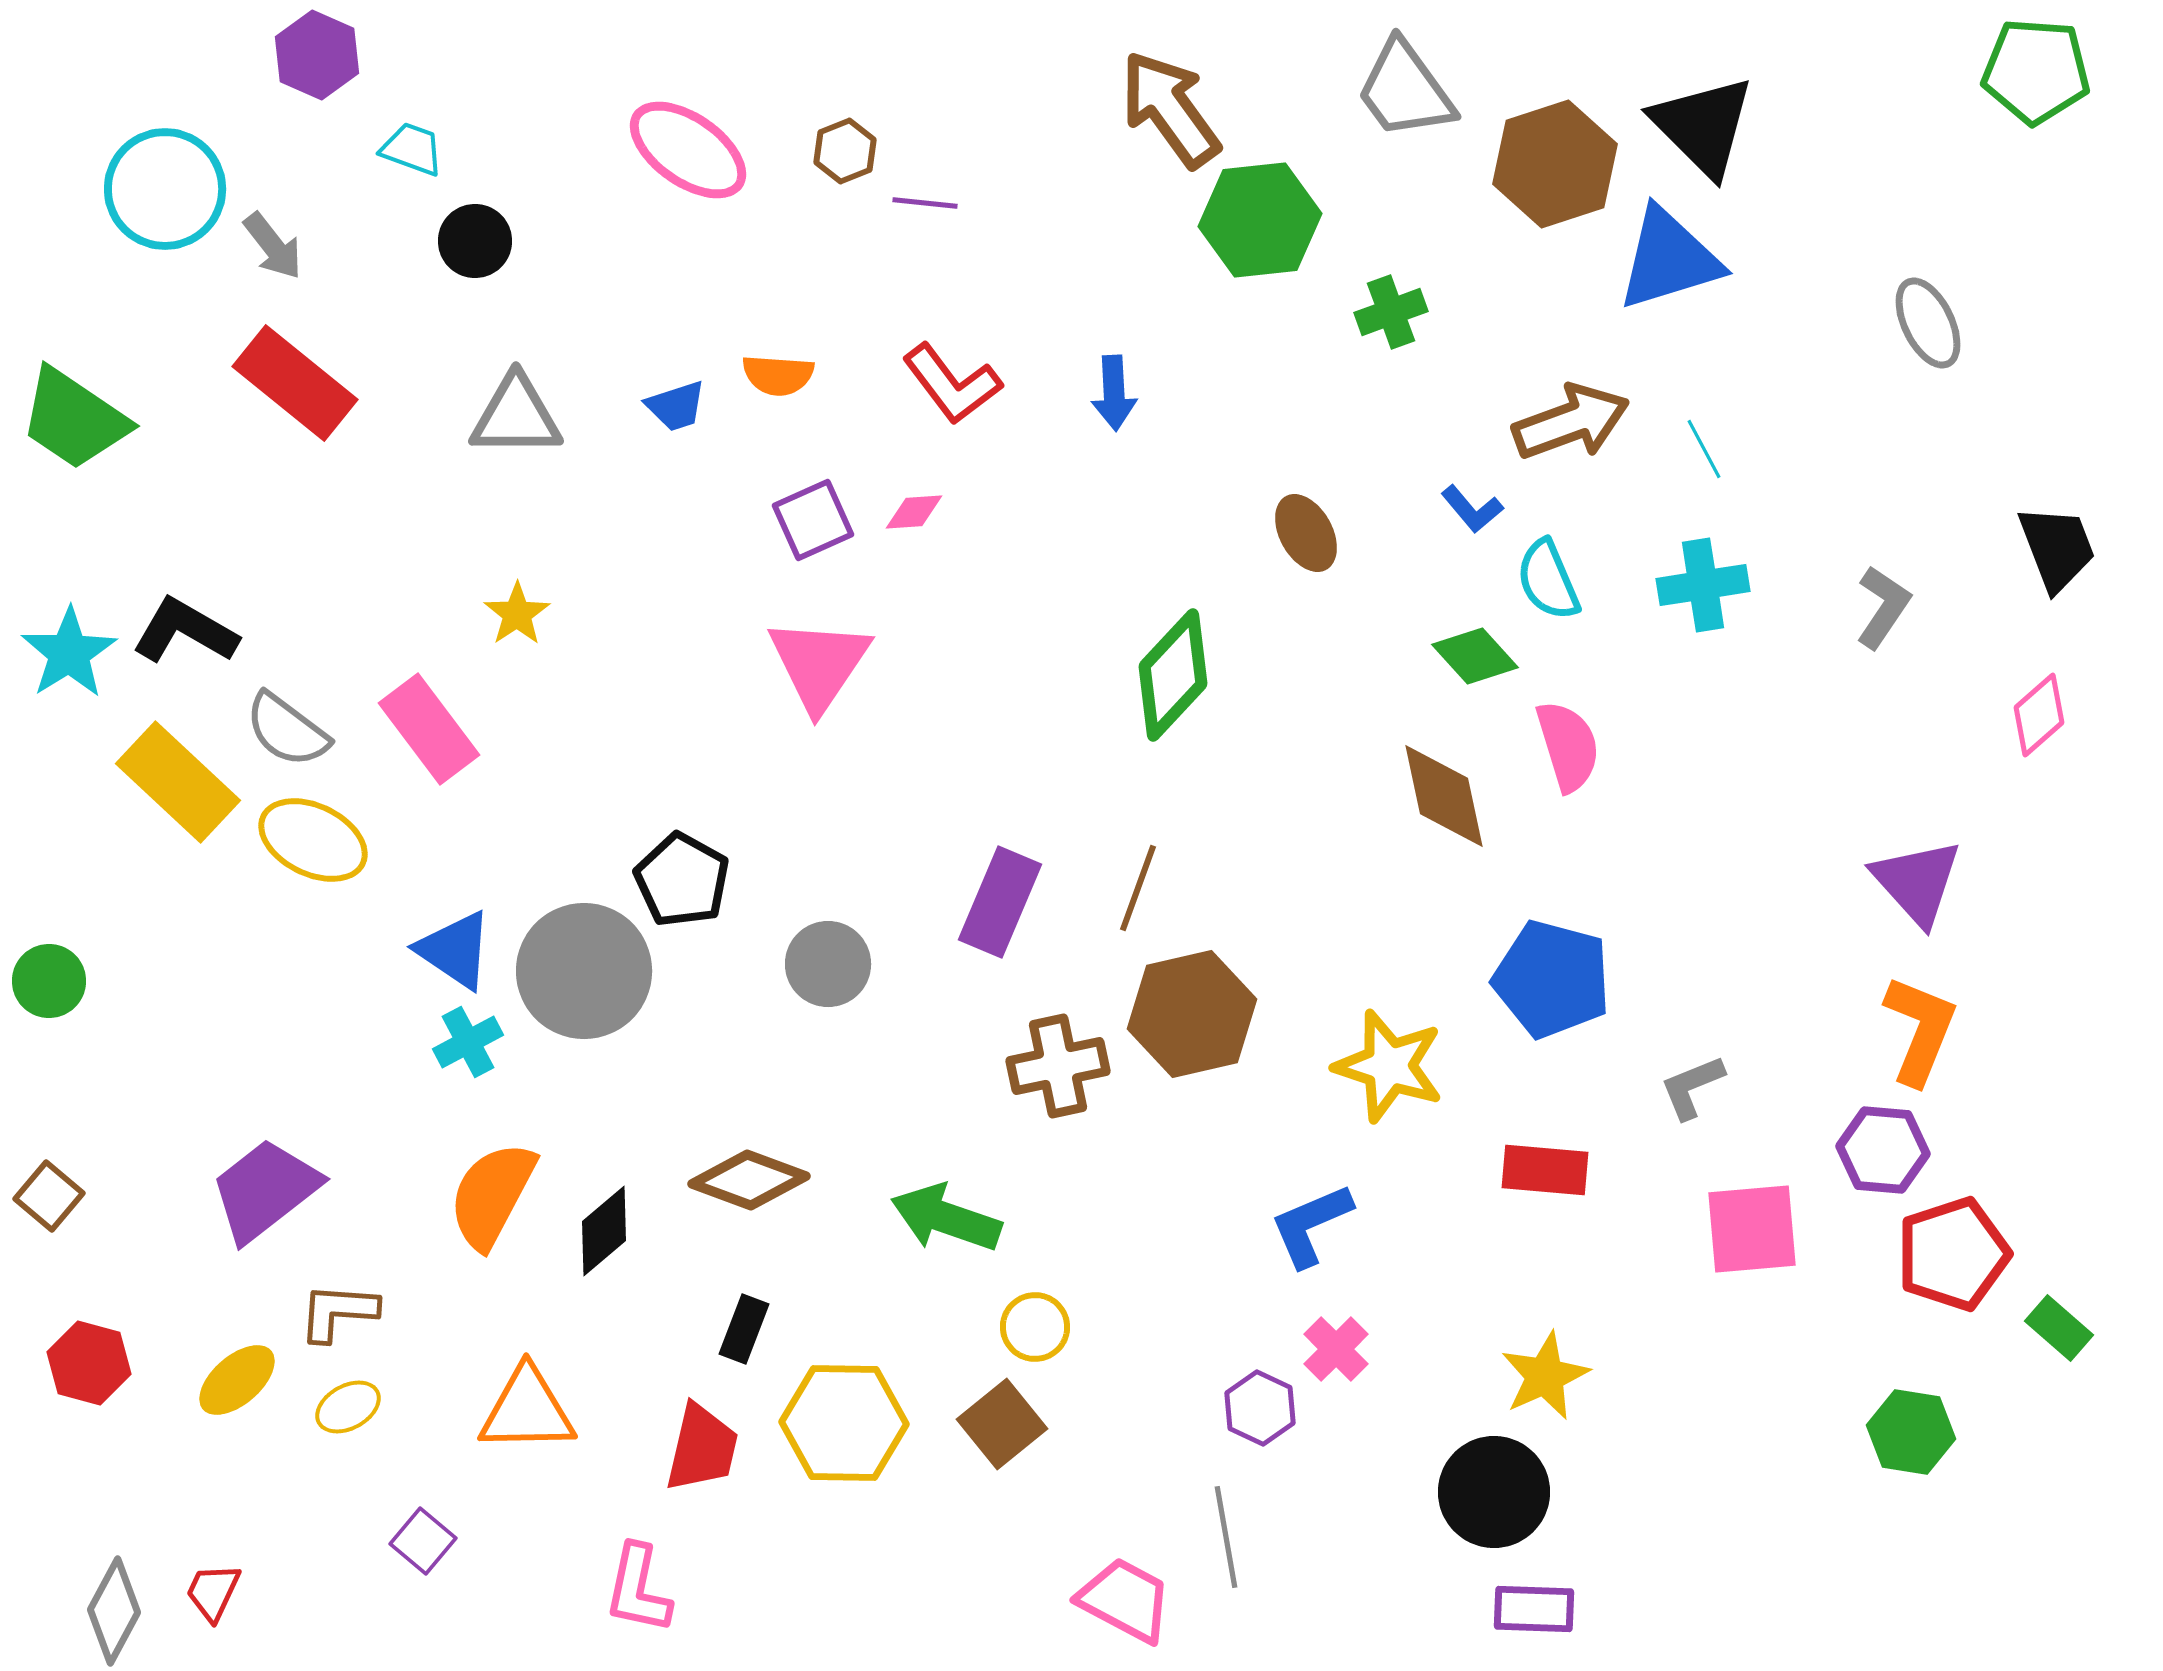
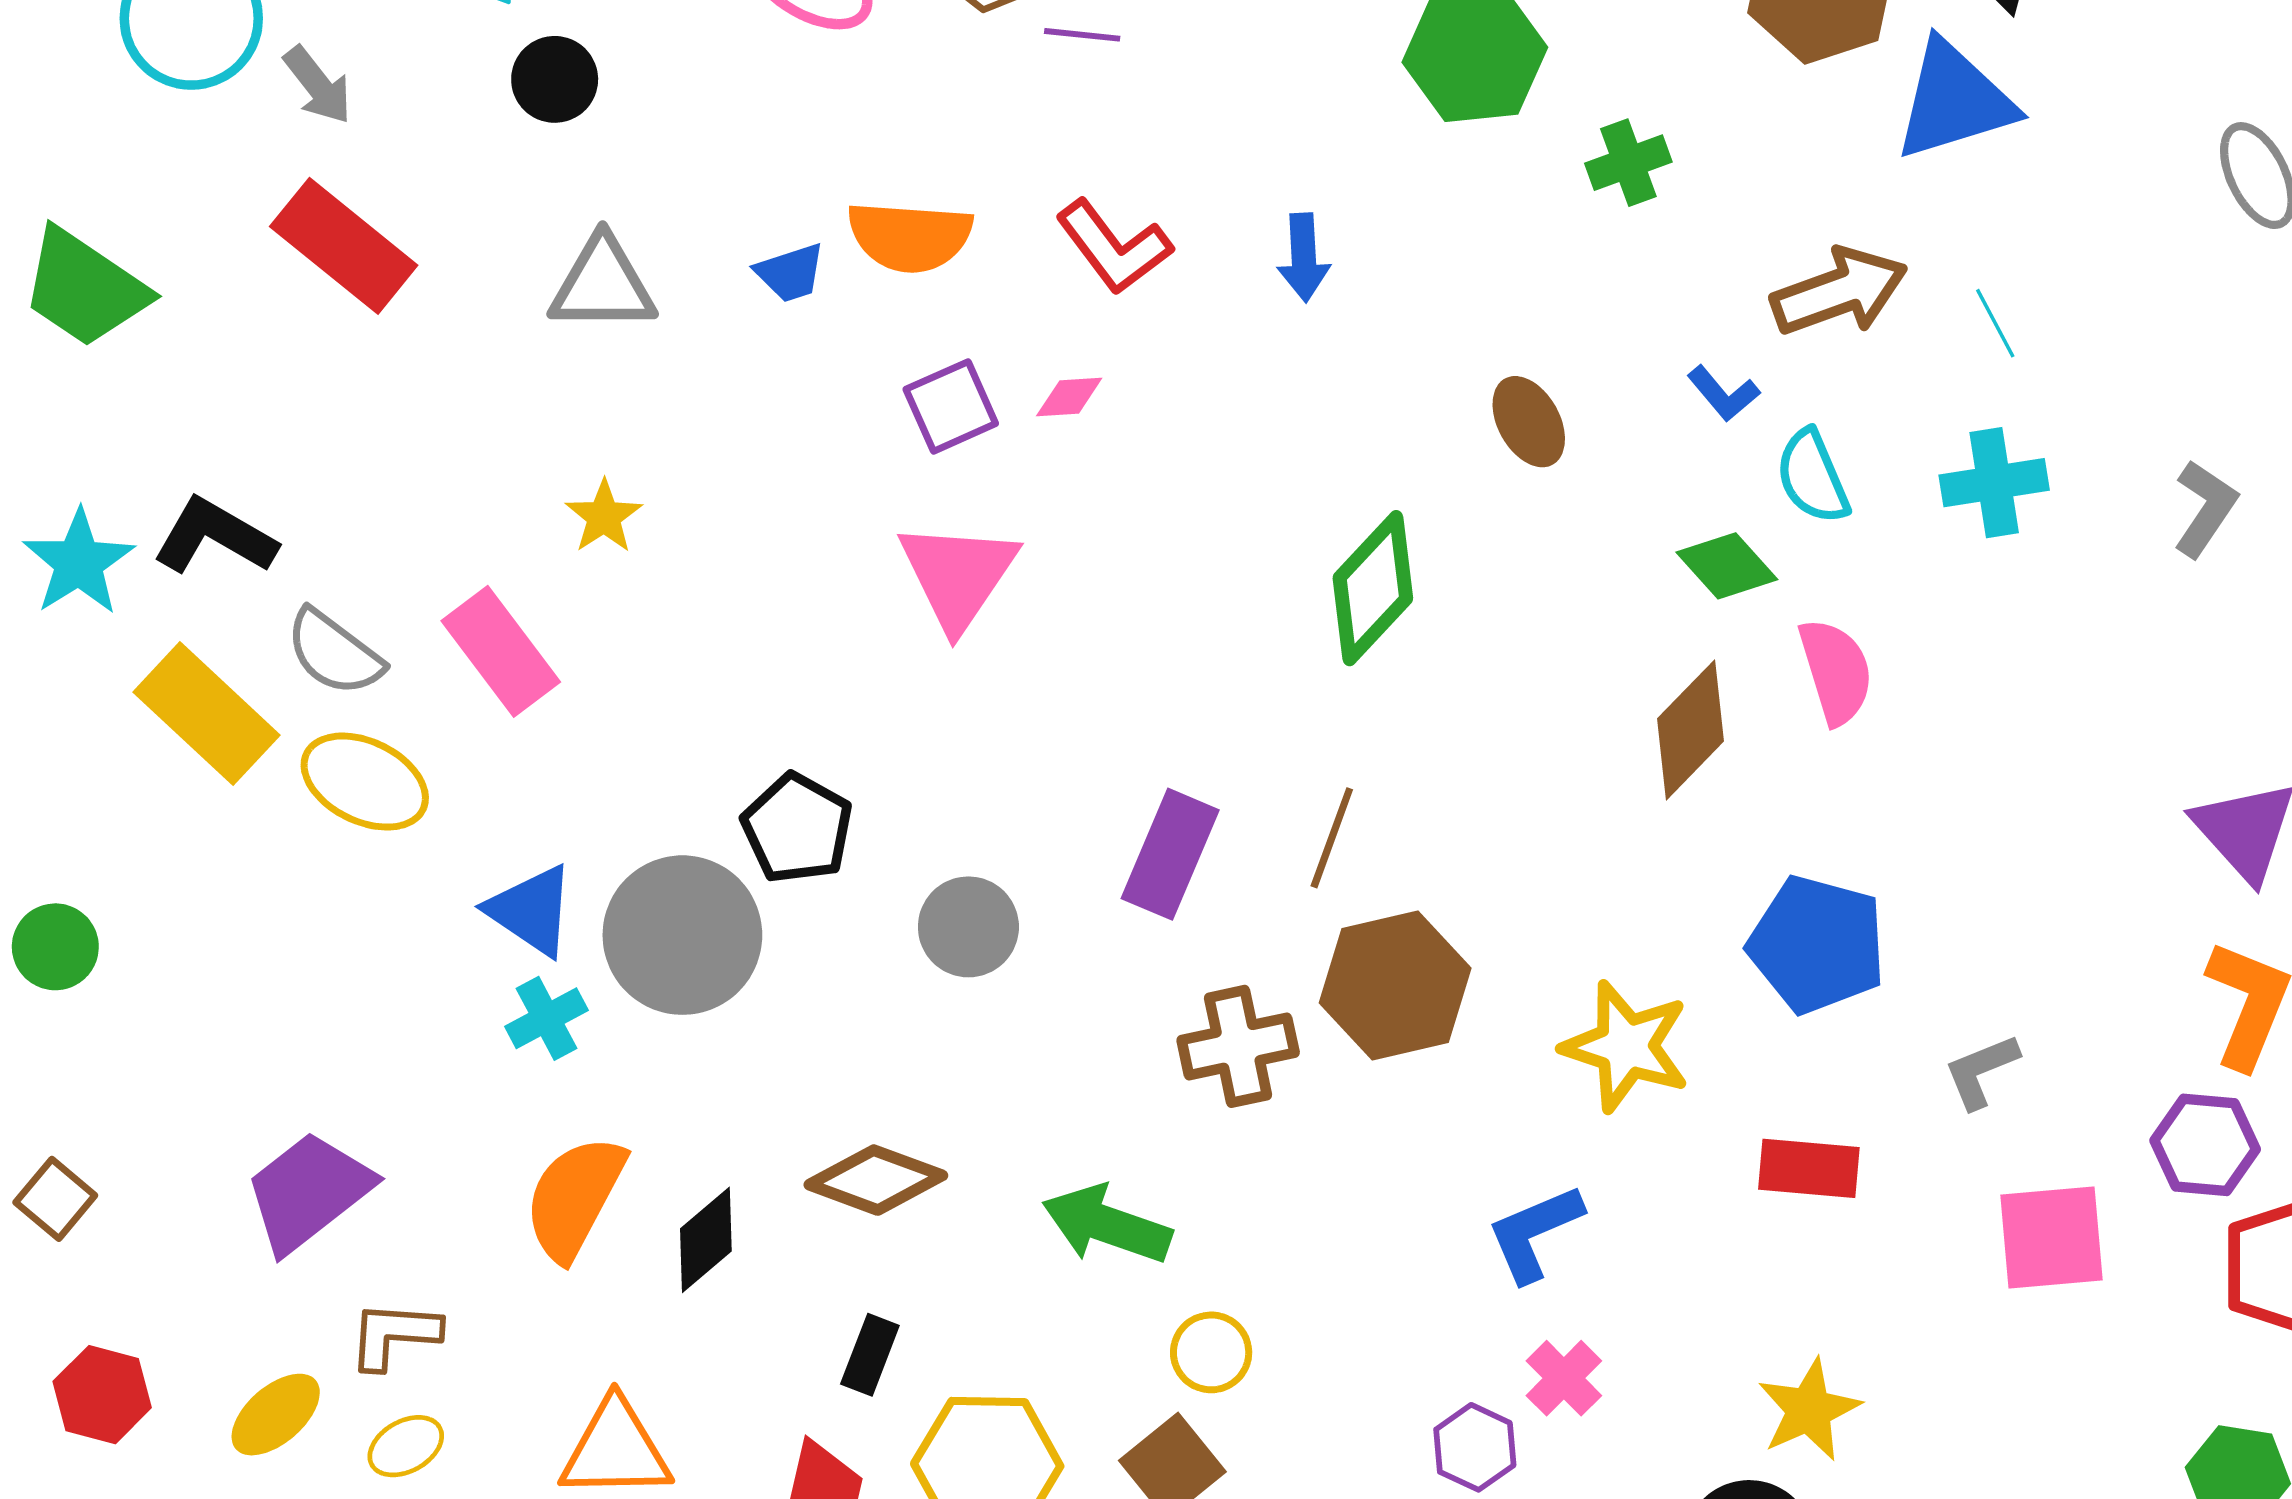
orange semicircle: (778, 375) -> (910, 236), size x1.5
brown diamond: (1444, 796) -> (1691, 730), turned 56

